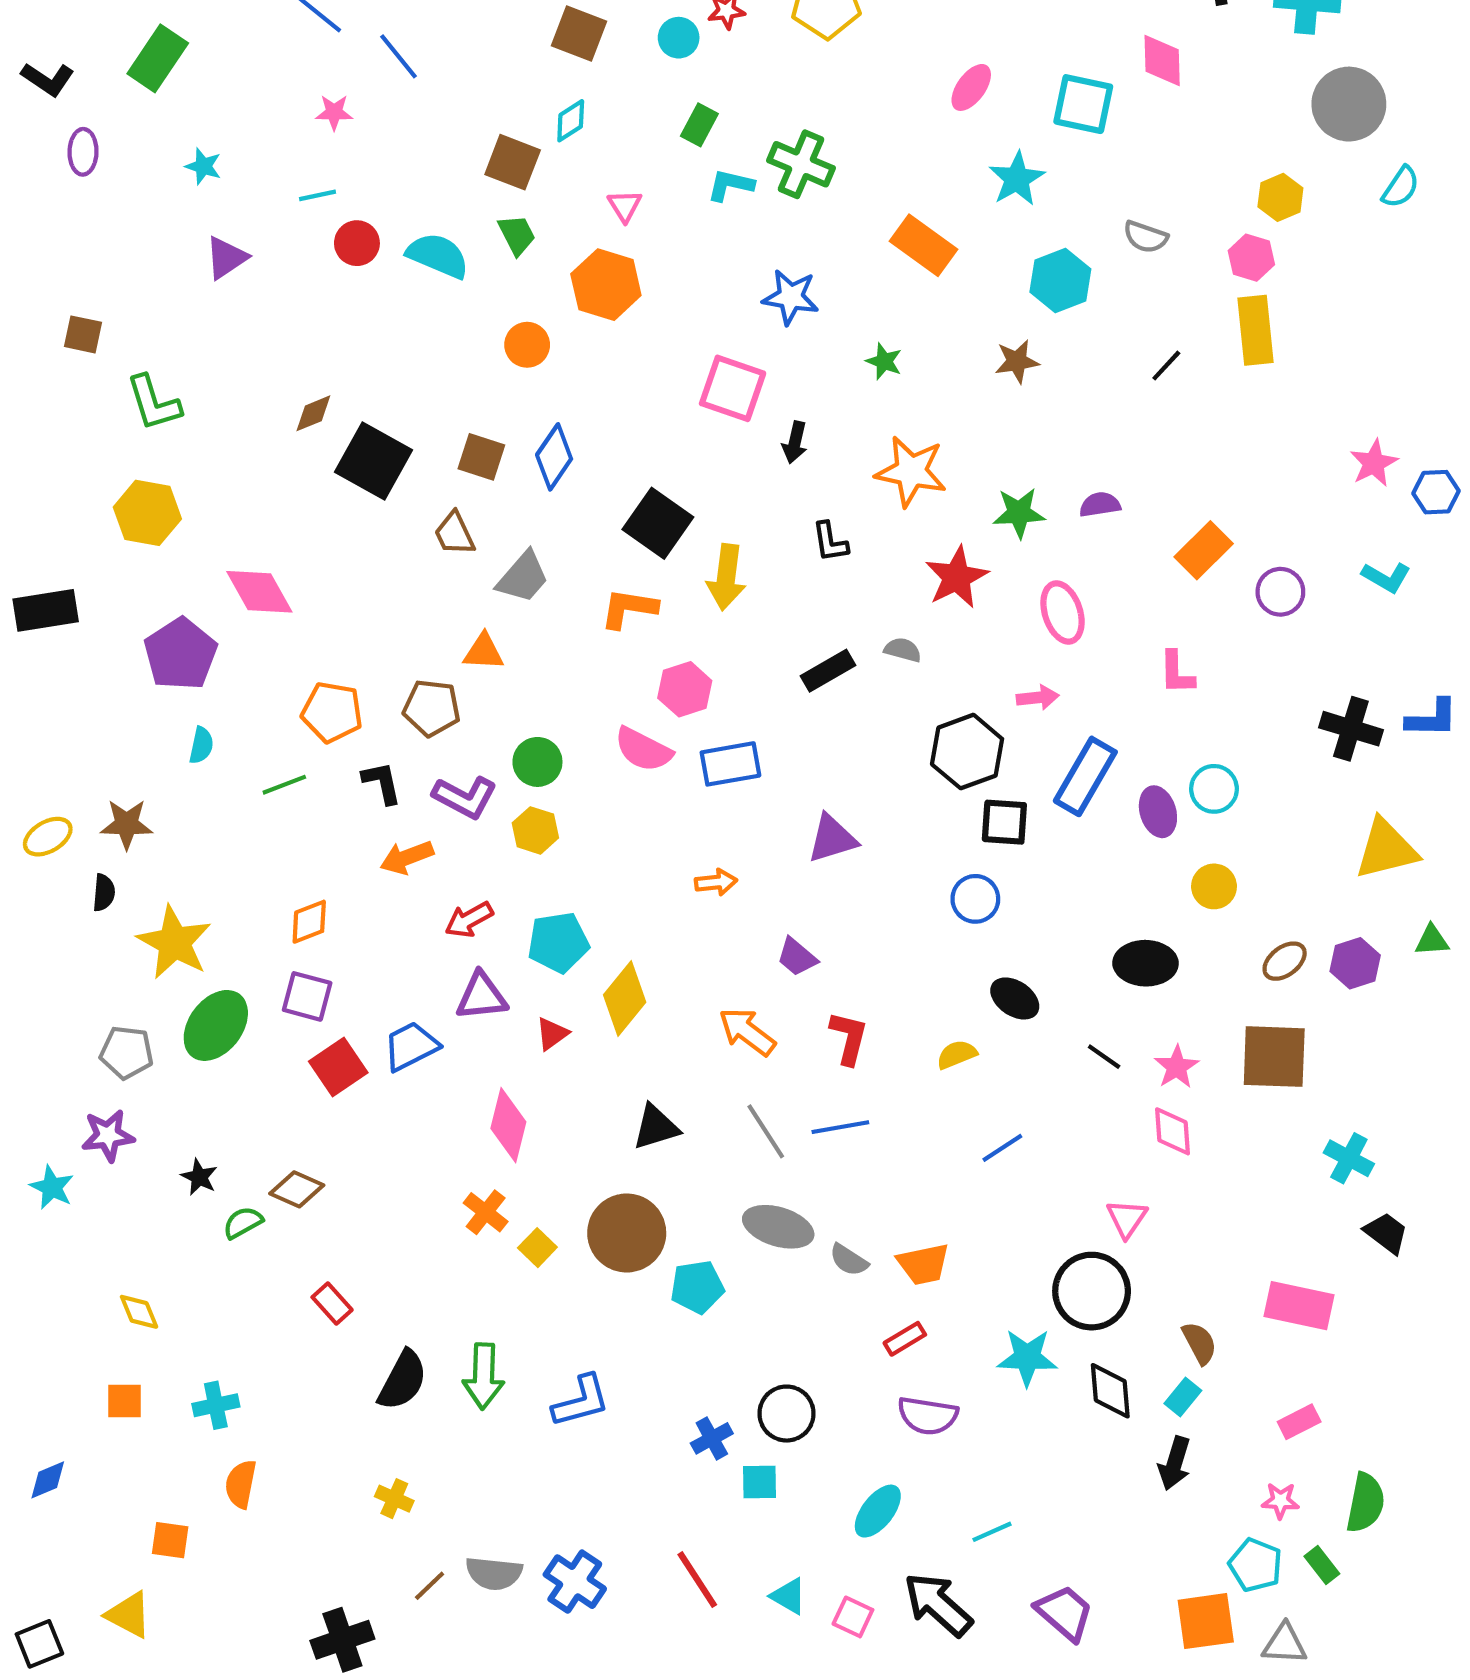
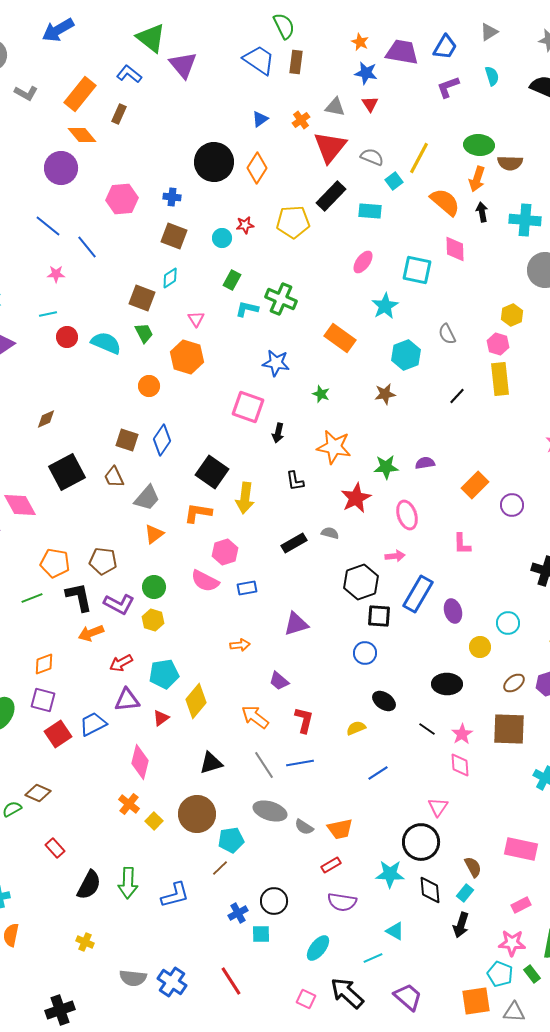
gray semicircle: (1146, 237) -> (447, 334), turned 45
black square: (374, 461) -> (67, 472), moved, turned 33
orange triangle: (484, 652) -> (154, 534), moved, turned -40
blue rectangle: (730, 764) -> (247, 588), size x0.7
black L-shape: (382, 783) -> (79, 597), size x1.4
cyan circle: (1214, 789) -> (508, 623), moved
pink star: (1280, 1501) -> (512, 943), size x1.5
brown line: (430, 1586) -> (220, 868), moved
cyan triangle: (789, 1596) -> (395, 931), moved

